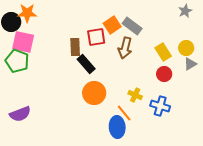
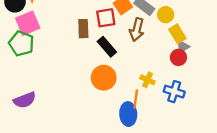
pink square: (23, 42) -> (28, 23), turned -35
yellow circle: (186, 48) -> (166, 15), moved
black rectangle: (86, 64) -> (107, 47), moved
gray triangle: (190, 64) -> (183, 47), moved
orange line: (124, 113) -> (136, 99), turned 48

